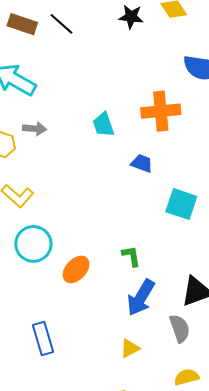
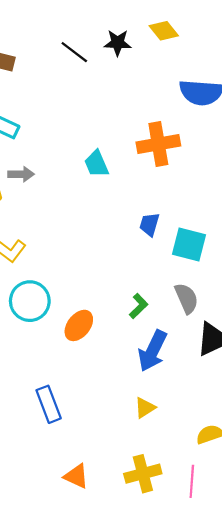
black line: (61, 24) -> (74, 52), moved
blue trapezoid: (142, 163) -> (149, 224), moved, turned -90
green L-shape: (131, 256) -> (139, 306), turned 60
gray semicircle: (180, 328) -> (186, 298), moved

